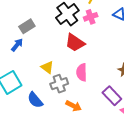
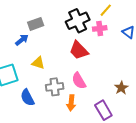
yellow triangle: (47, 67) -> (38, 63), moved, turned -32
pink semicircle: (82, 72) -> (79, 81), turned -42
orange arrow: (73, 106) -> (71, 103), moved, turned 56

